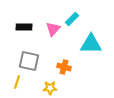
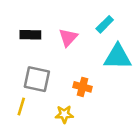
cyan rectangle: (72, 19) -> (105, 24), moved

